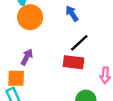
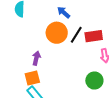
orange circle: (30, 17) -> (57, 33), moved
red rectangle: (74, 62) -> (94, 36), moved

